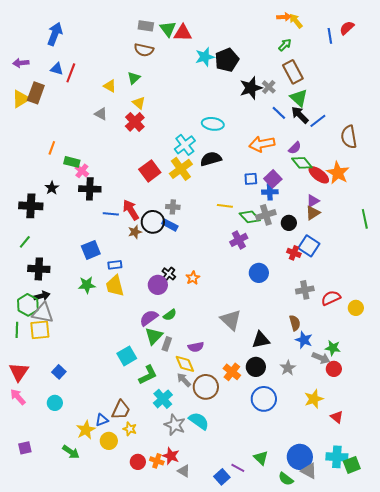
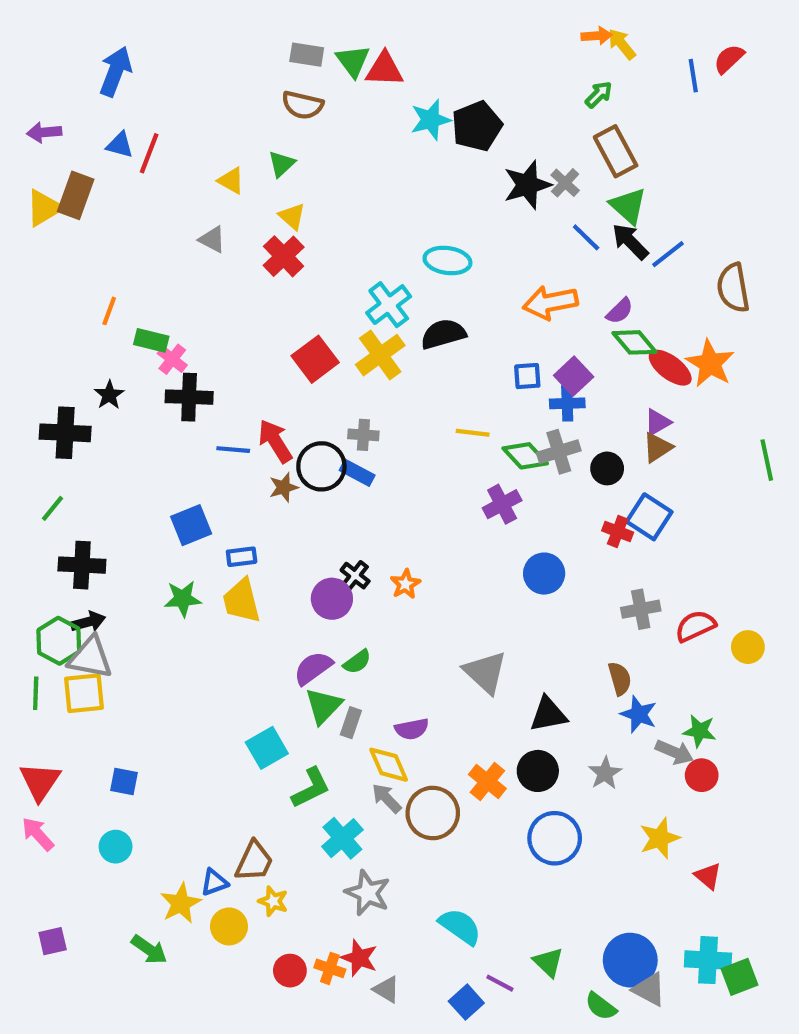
blue square: (59, 372) -> (124, 781), turned -32
cyan semicircle: (199, 421) -> (460, 926), moved

